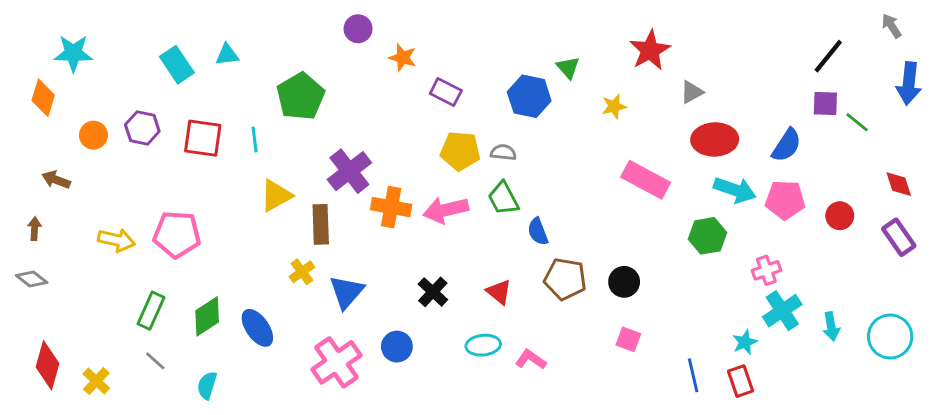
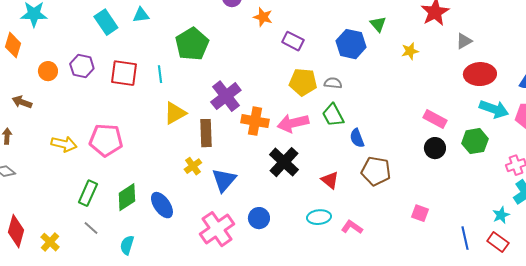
pink rectangle: (646, 180) -> (435, 119), moved, size x0.7
black circle: (624, 282) -> (435, 148), moved
black cross: (433, 292) -> (284, 162), moved, size x1.4
red rectangle: (741, 381) -> (498, 242), turned -35

